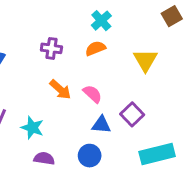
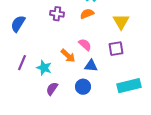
orange arrow: (60, 89) -> (68, 56), moved
purple square: (132, 114) -> (116, 49), moved, turned 35
purple semicircle: (44, 158) -> (52, 89), turned -64

